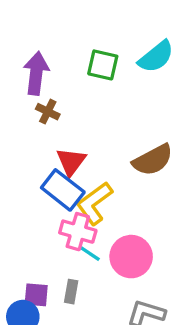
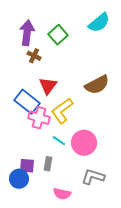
green square: (103, 65) -> (58, 35), moved, turned 36
blue rectangle: (63, 190) -> (27, 102), moved
pink cross: (78, 232) -> (39, 118), moved

